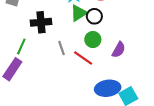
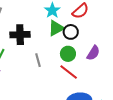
purple semicircle: (119, 50) -> (93, 53), moved
red line: (83, 58) -> (69, 72), moved

